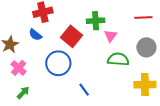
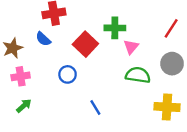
red line: (143, 18) -> (171, 28), turned -60
blue circle: (58, 63) -> (68, 74), size x0.6
pink cross: (19, 68) -> (21, 76), turned 35

